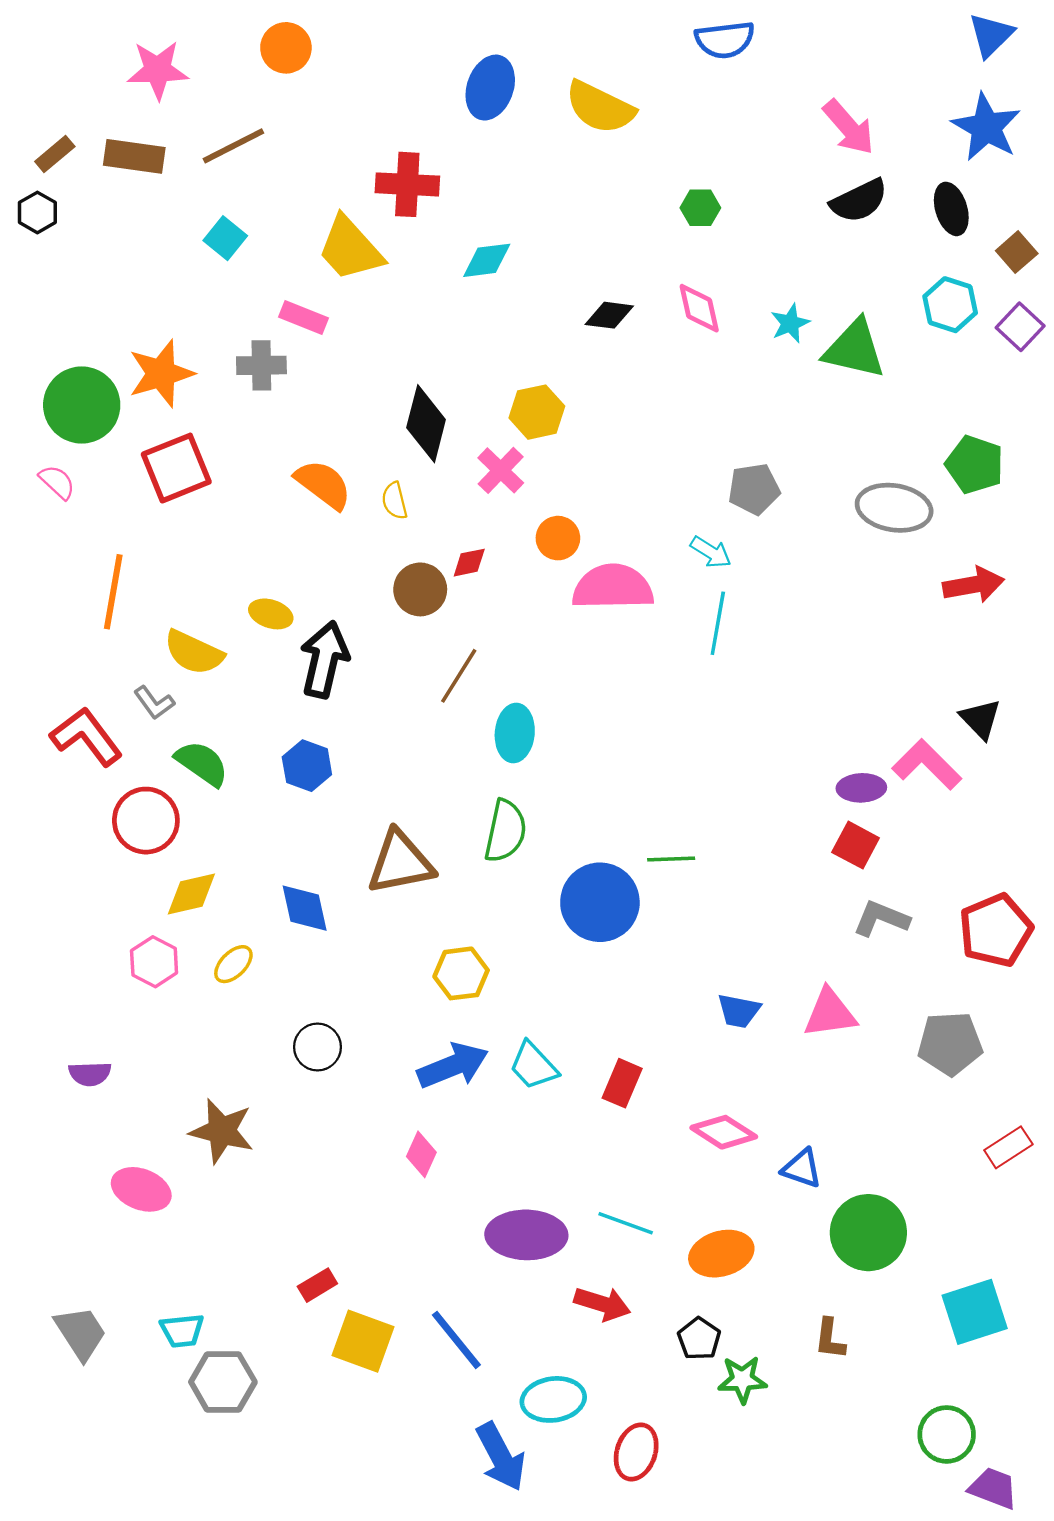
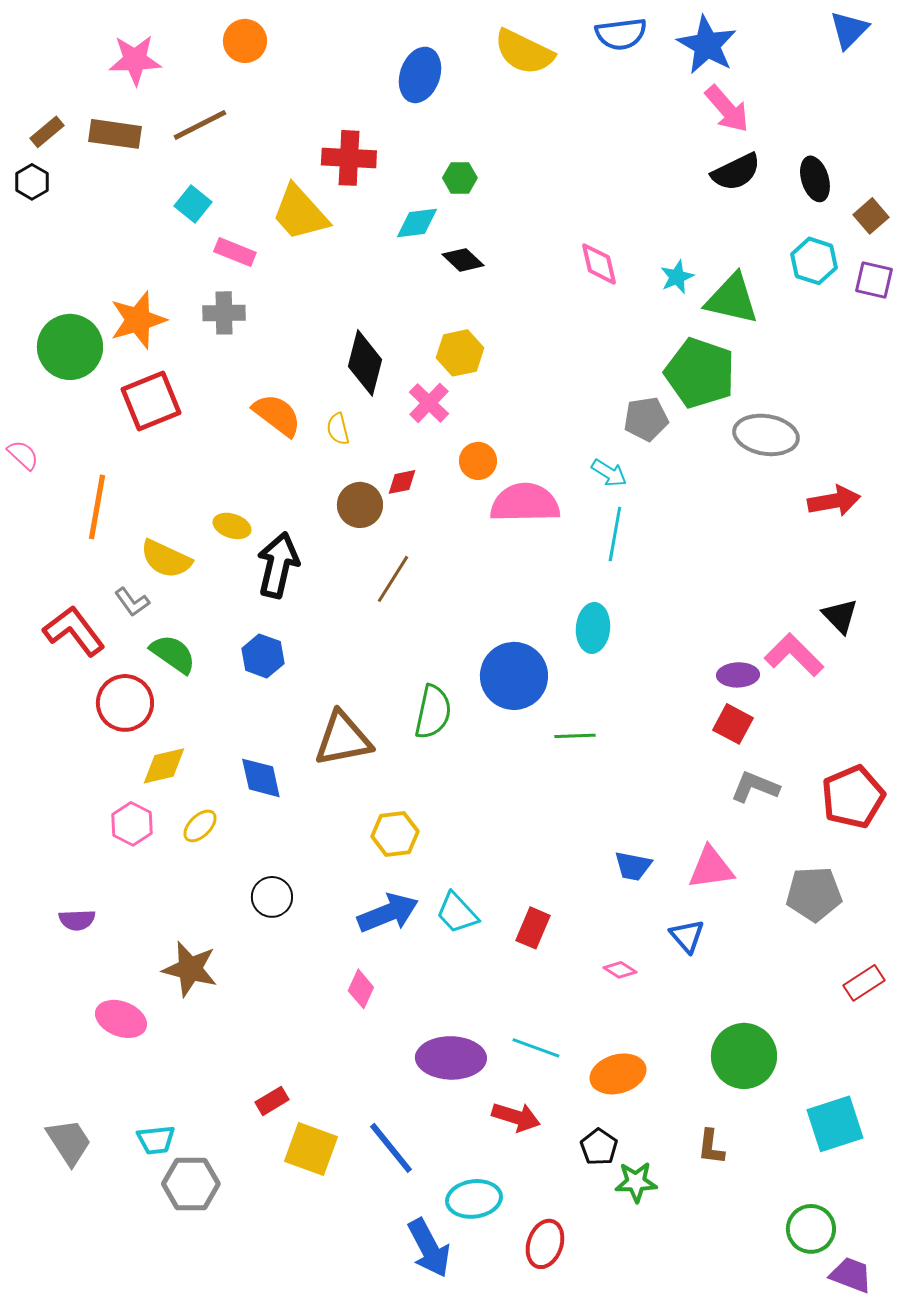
yellow semicircle: (600, 107) -> (524, 52), moved
blue star: (986, 127) -> (707, 45), moved
green hexagon: (700, 208) -> (460, 178), moved
black diamond: (609, 315) -> (463, 260), moved, turned 36
pink rectangle: (303, 317) -> (235, 252), moved
purple square: (1020, 327) -> (874, 280), turned -30
green pentagon: (975, 465) -> (700, 373), moved, size x1.4
pink semicircle: (57, 482) -> (23, 455), moved
cyan ellipse: (515, 733) -> (593, 628), moved
blue circle: (600, 902) -> (514, 676), moved
pink diamond: (724, 1132) -> (620, 970), size x0.6
blue triangle: (802, 1168) -> (687, 936), moved, turned 30

